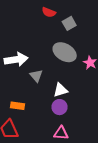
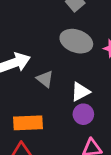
orange rectangle: (18, 106) -> (28, 123), size x1.5

